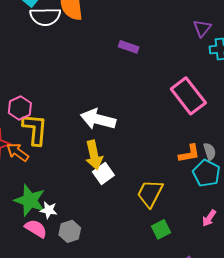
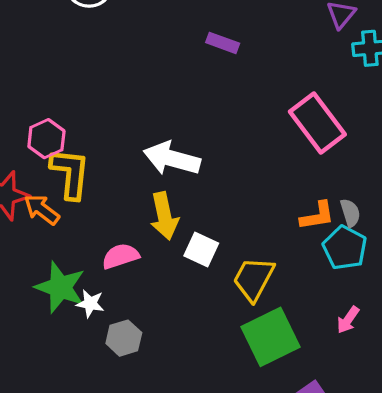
white square: (103, 174) -> (201, 249), moved, turned -30
pink semicircle: (36, 228) -> (121, 256), moved, turned -50
green square: (161, 229) -> (270, 337), size x1.8

